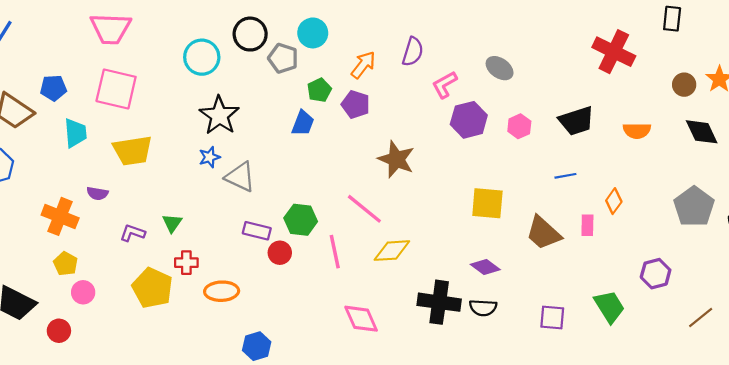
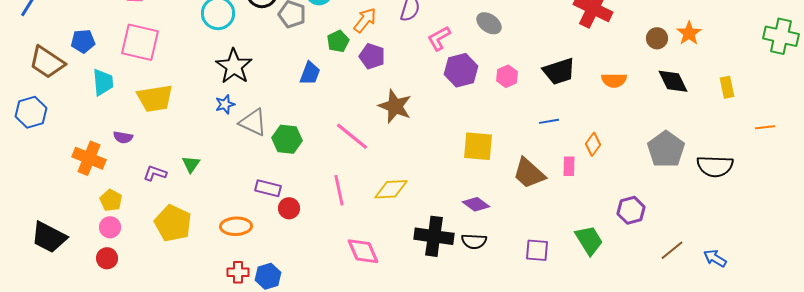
green pentagon: (319, 90) -> (338, 41), moved
purple pentagon: (356, 104) -> (372, 56), moved
pink line: (364, 209) -> (352, 136), moved
green hexagon: (301, 220) -> (287, 139), moved
purple rectangle: (257, 231) -> (268, 188), moved
red circle: (280, 253) -> (289, 208), moved
red cross: (186, 263) -> (238, 272), moved
yellow pentagon: (66, 264) -> (111, 200), moved
red circle: (59, 331) -> (107, 258), moved

